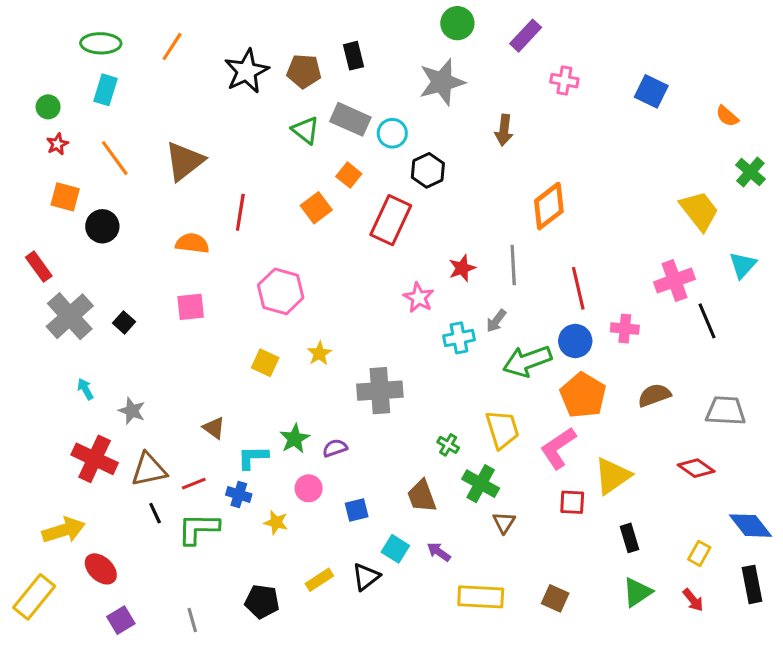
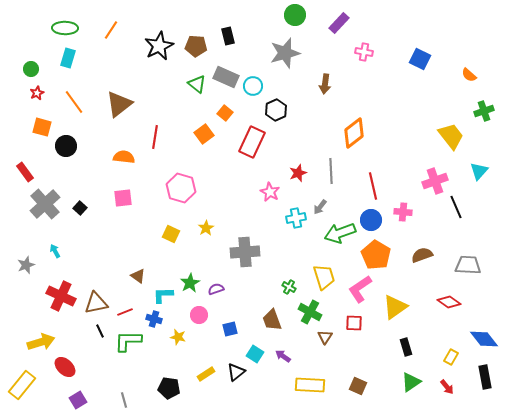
green cross: (750, 172) -> (484, 111), turned 30
gray star: (132, 411) -> (26, 265), moved, turned 30
red square: (572, 502) -> (354, 323), moved

